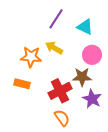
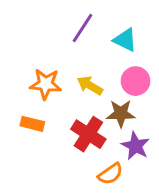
yellow arrow: (54, 48) -> (90, 85), moved
red cross: (60, 91) -> (88, 134), turned -30
orange semicircle: (62, 118) -> (110, 174), moved, turned 90

